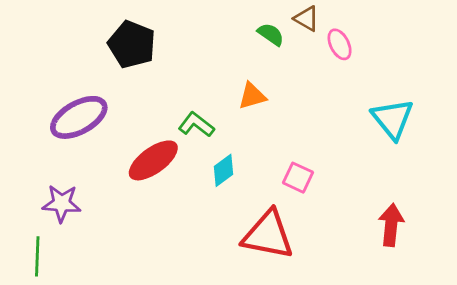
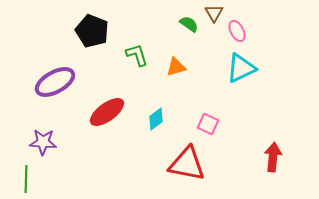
brown triangle: (307, 19) -> (214, 13), turned 30
cyan triangle: (393, 119) -> (241, 68), moved, turned 44
green L-shape: (196, 125) -> (137, 55), moved, turned 35

